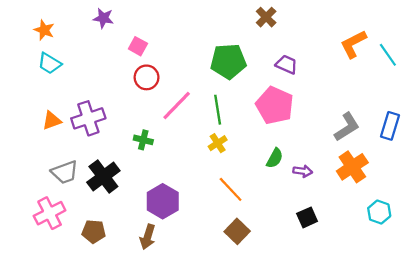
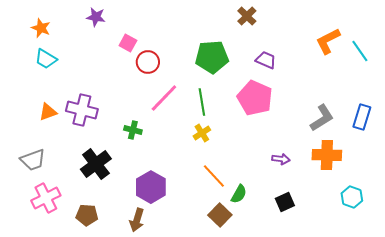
red circle: (147, 77) -> (148, 62), moved
purple cross: (88, 118) -> (82, 110), turned 32
green semicircle: (275, 158) -> (239, 194), moved
orange cross: (352, 167) -> (327, 155), turned 36
gray trapezoid: (65, 172) -> (33, 160), moved

